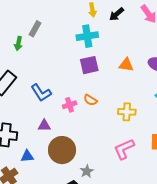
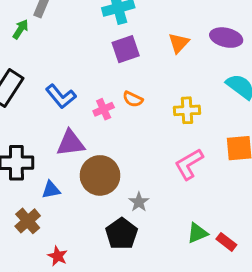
green arrow: (18, 43) -> (21, 29), turned -152
orange triangle: (126, 65) -> (179, 43), turned -49
purple triangle: (44, 126) -> (71, 143), size x1.5

